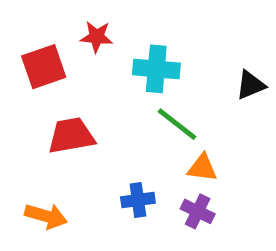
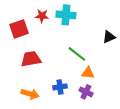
cyan cross: (156, 69) -> (66, 15), moved
orange arrow: (46, 216) -> (30, 94), moved

